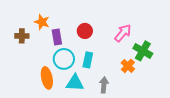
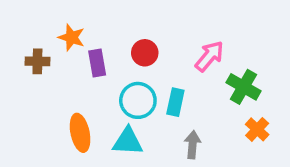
cyan circle: (64, 59) -> (138, 100), moved
cyan rectangle: (88, 60) -> (175, 102), moved
orange cross: (128, 66) -> (257, 129), moved
gray arrow: (104, 85) -> (192, 145), moved

